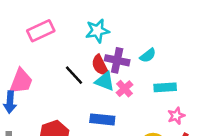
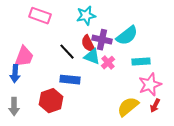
pink rectangle: (41, 31) -> (40, 16), turned 45
cyan semicircle: (148, 55) -> (127, 36), size x1.6
pink star: (176, 116) -> (150, 85), size x1.6
blue rectangle: (102, 119) -> (70, 80), moved

